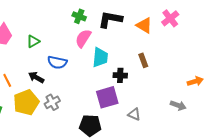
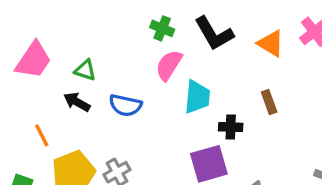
black L-shape: (110, 19) -> (214, 33), turned -130
green triangle: (33, 41) -> (85, 70), turned 48
black arrow: (36, 77) -> (77, 102), moved

